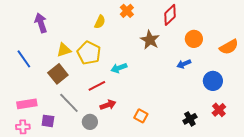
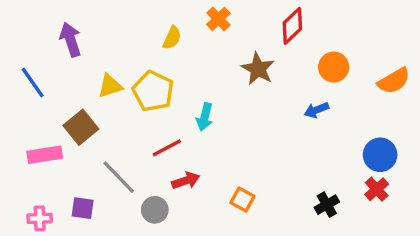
blue line: (24, 59) -> (33, 83), moved
cyan arrow: (119, 68) -> (205, 117), turned -56
brown square: (58, 74) -> (81, 127), moved
blue circle: (213, 81) -> (380, 155), moved
pink rectangle: (27, 104) -> (45, 155), moved

